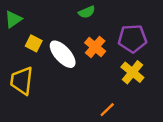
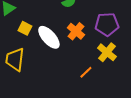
orange line: (107, 110) -> (86, 72), moved

